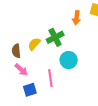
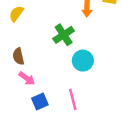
yellow semicircle: (34, 44) -> (16, 14), moved
pink line: (50, 78) -> (73, 99), moved

